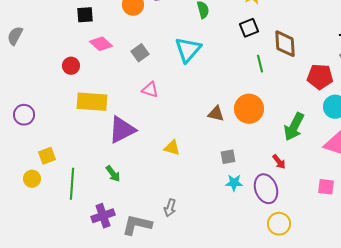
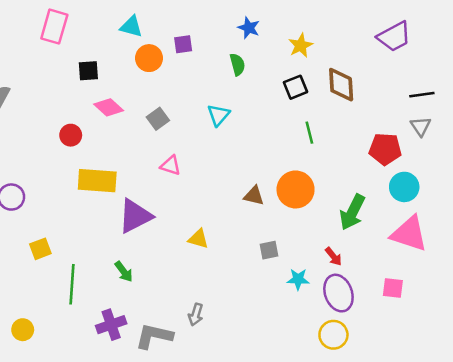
brown diamond: (285, 44) -> (341, 85), moved
cyan triangle: (188, 50) -> (218, 115), size x0.7
yellow circle: (32, 179) -> (23, 330), moved
cyan star: (234, 183) -> (298, 279), moved
purple ellipse: (266, 189) -> (338, 293), moved

